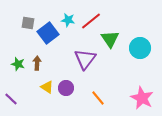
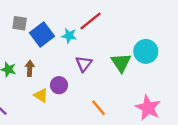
cyan star: (68, 20) -> (69, 36), moved
green triangle: (110, 39) -> (121, 63), moved
purple triangle: (85, 59) -> (84, 64), size x0.7
purple circle: (66, 88) -> (59, 85), moved

